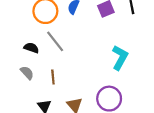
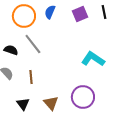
cyan L-shape: (120, 58) -> (93, 59), turned -85

